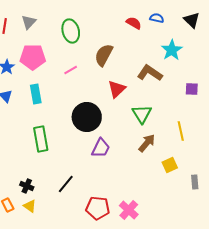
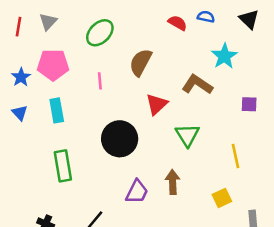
green ellipse: (71, 31) -> (100, 33), turned 60
pink line: (71, 70) -> (100, 81), turned -64
brown arrow: (147, 143) -> (173, 182), moved, turned -42
purple trapezoid: (101, 148) -> (137, 192), moved

